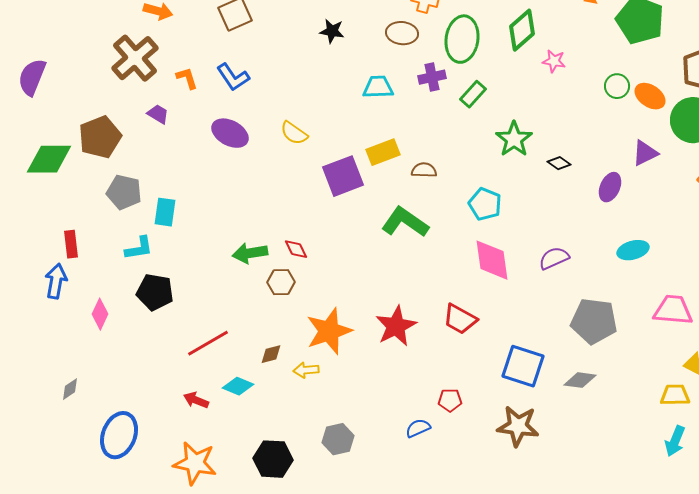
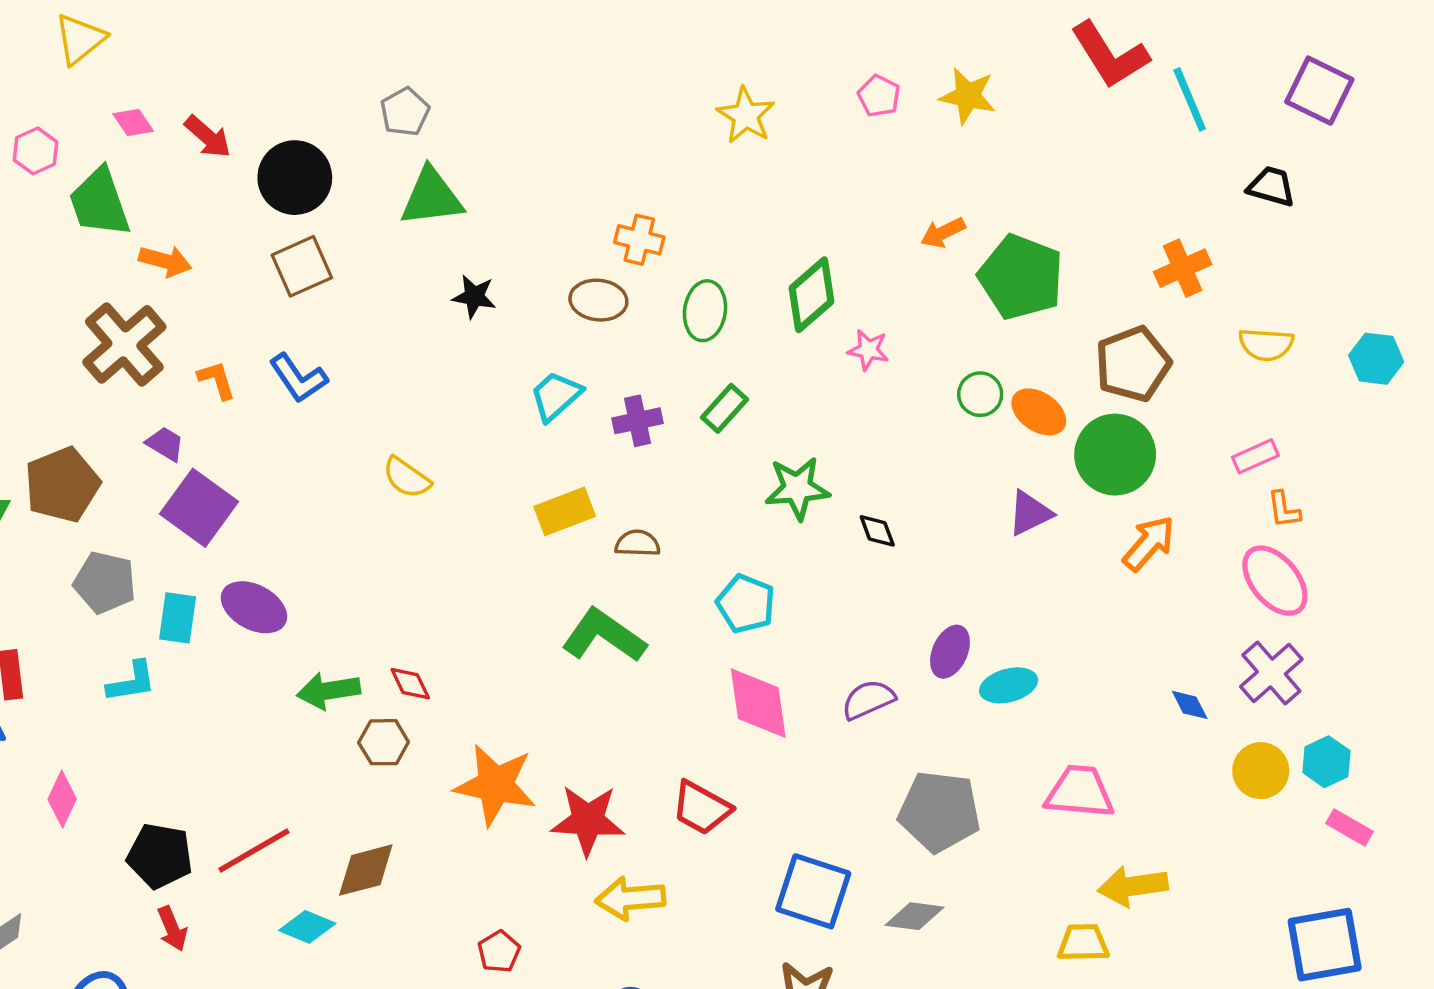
green ellipse: (462, 39) -> (705, 311), size x0.7
purple cross: (432, 77) -> (637, 421), moved
cyan trapezoid: (378, 87) -> (556, 396), turned -40
purple ellipse: (230, 133) -> (254, 607), moved
green star: (514, 139) -> (797, 488), turned 30
black diamond: (559, 163) -> (877, 531), turned 35
purple square: (343, 176) -> (199, 508), moved, turned -33
purple ellipse: (610, 187) -> (950, 652), moved
black pentagon: (155, 292) -> (160, 856), moved
red star: (396, 326) -> (588, 820), turned 30
orange star: (329, 331) -> (495, 785), moved, turned 30
brown diamond: (271, 354) -> (366, 870), size x1.6
yellow arrow: (306, 370) -> (630, 898), moved, size x1.5
red arrow: (196, 400) -> (172, 929), moved, turned -135
red pentagon: (450, 400) -> (499, 952), moved, turned -30

